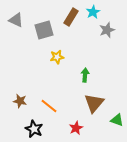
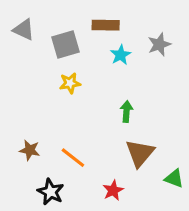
cyan star: (93, 12) -> (121, 55), moved
brown rectangle: (71, 17) -> (106, 25), turned 60
yellow star: (57, 57) -> (70, 83), moved

